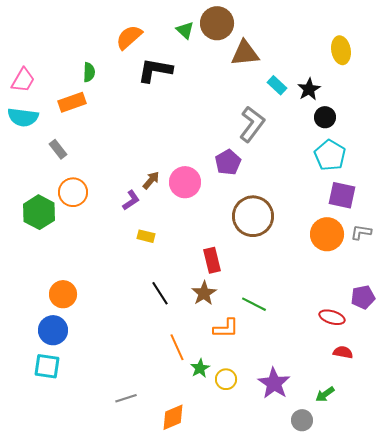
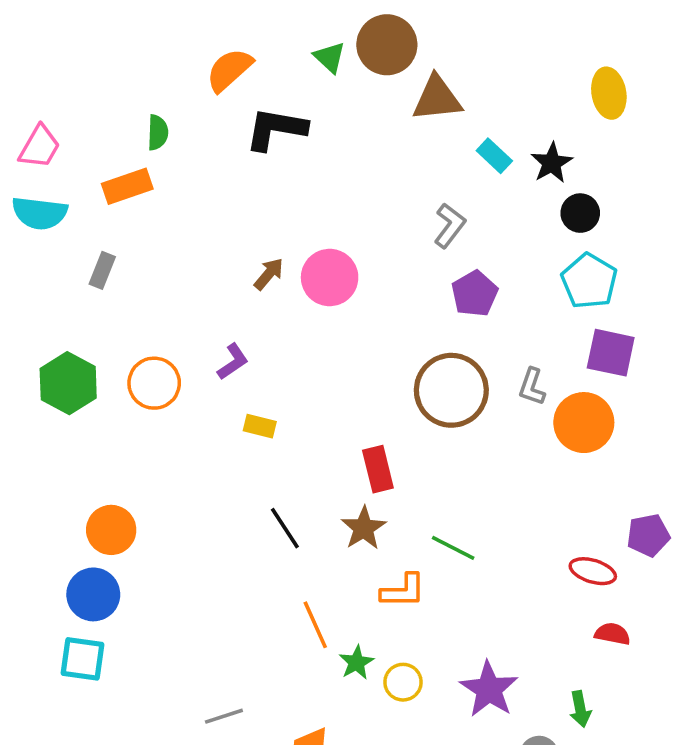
gray L-shape: (252, 124) -> (450, 226), size x0.7
gray rectangle: (58, 149) -> (102, 270), turned 60
purple pentagon: (228, 162) -> (475, 294), moved
brown arrow: (151, 180) -> (269, 274), moved
pink circle: (185, 182) -> (330, 278), moved
orange circle: (73, 192) -> (154, 383), moved
gray L-shape: (361, 232) -> (532, 387), moved, turned -80
green arrow: (325, 394) -> (580, 709), turned -66

